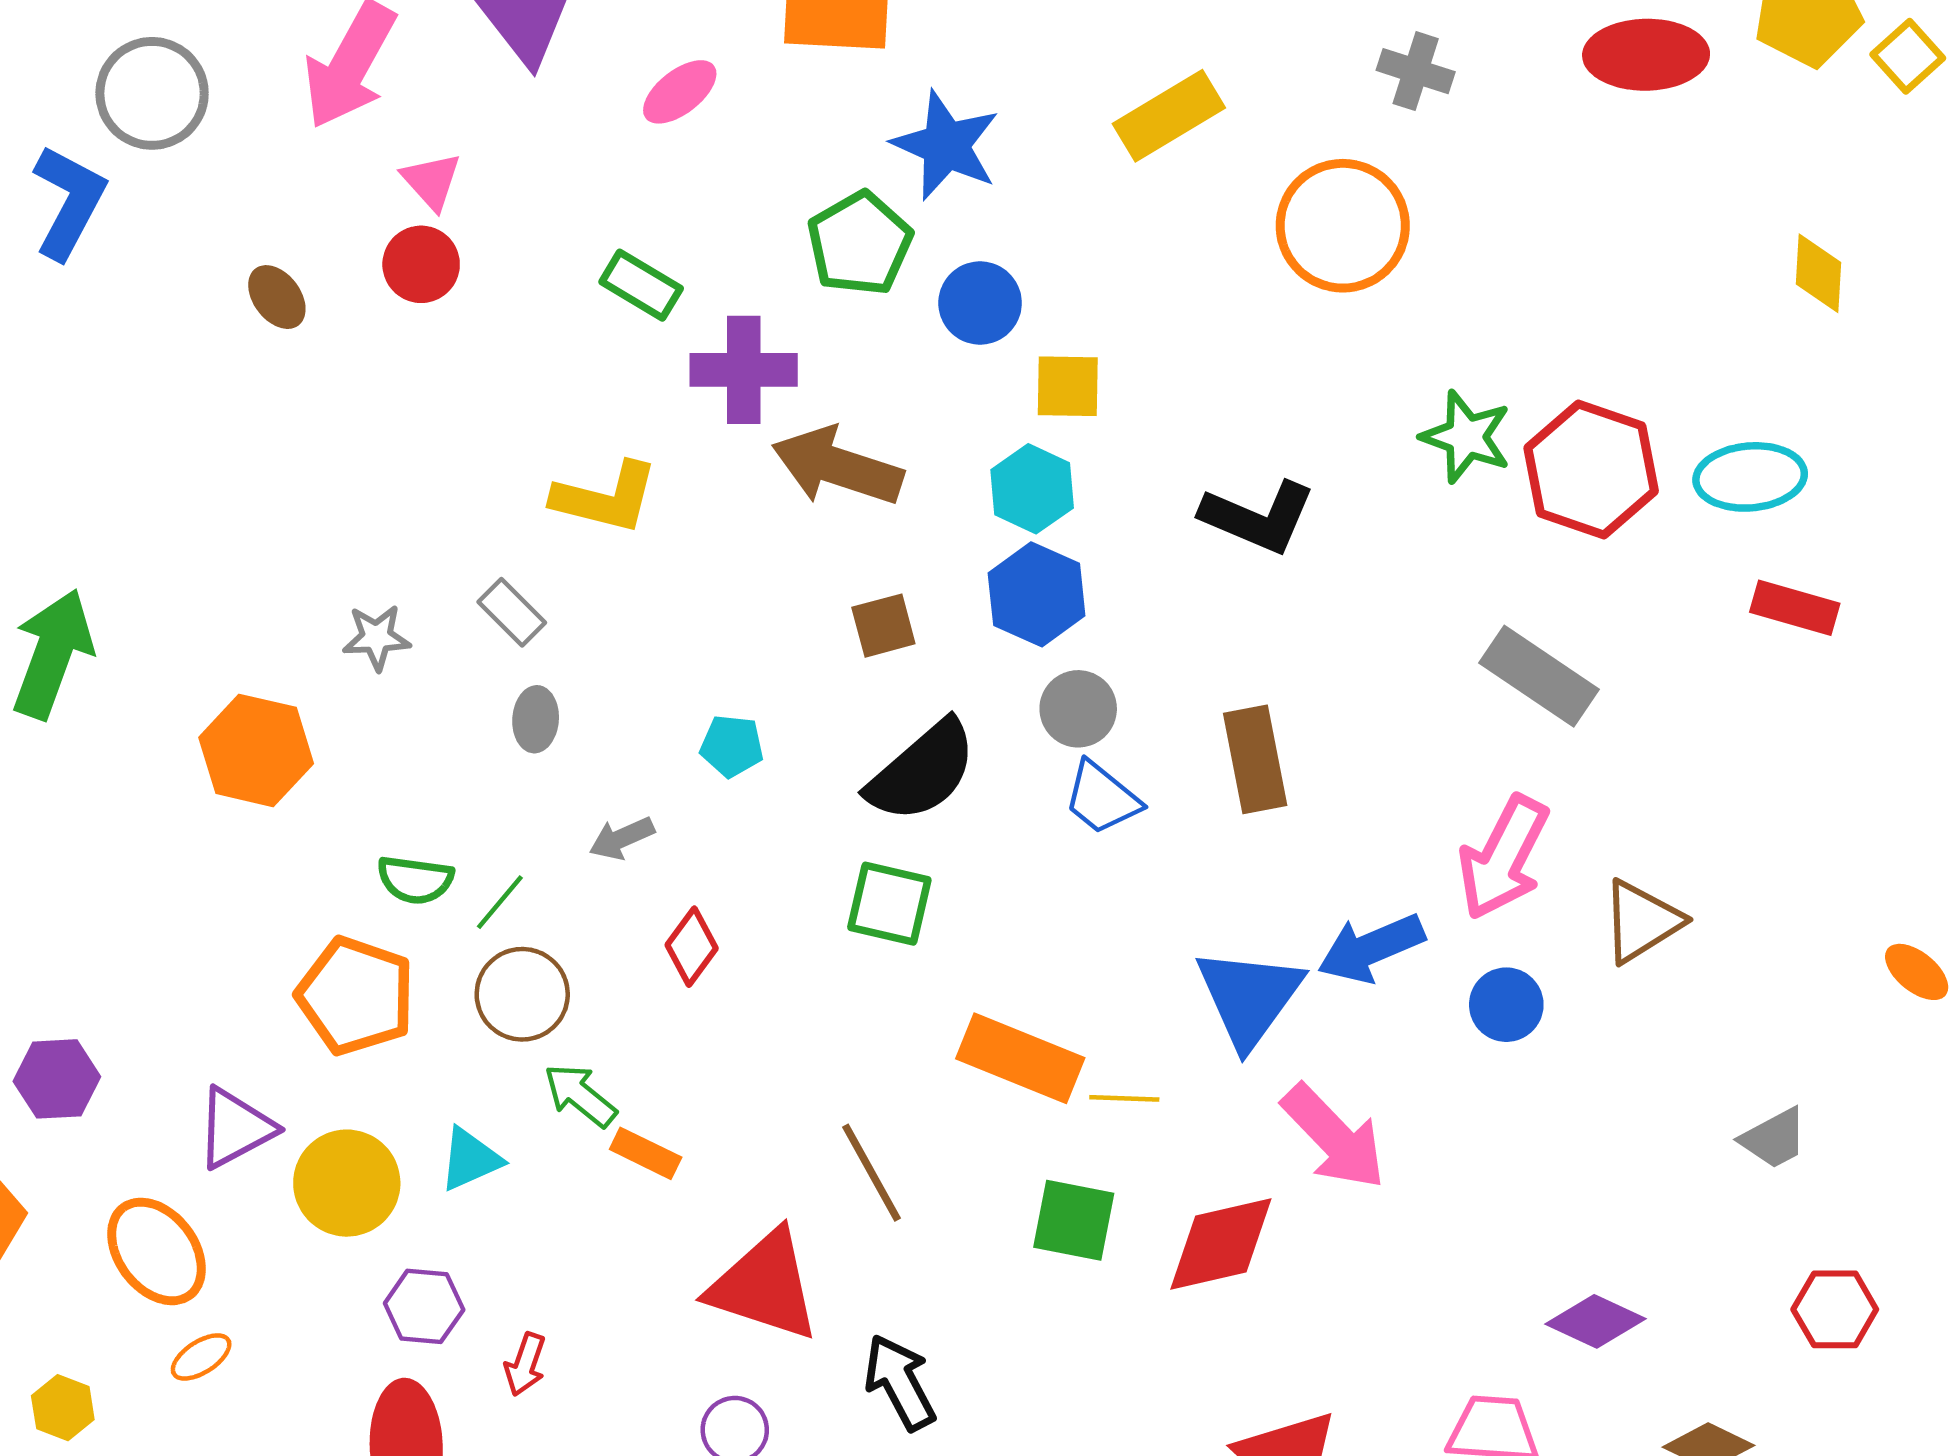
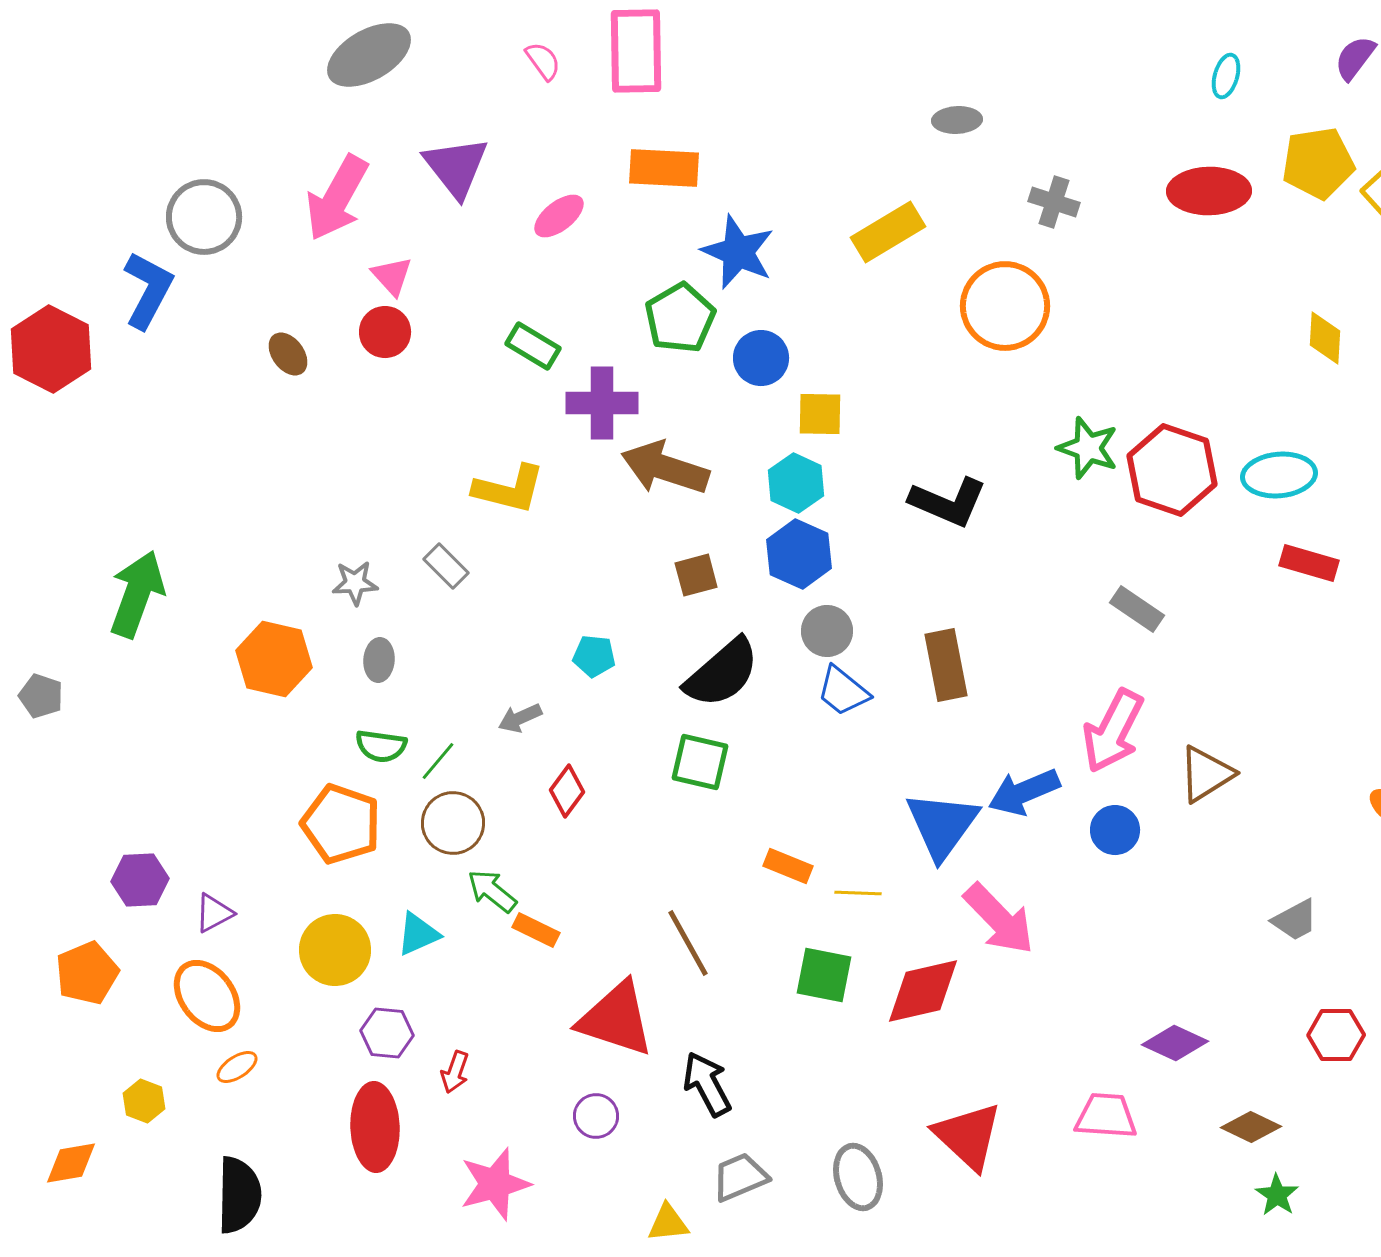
gray rectangle: (1539, 676) -> (1137, 609), size x0.7
gray ellipse: (536, 719) -> (379, 660), moved
orange rectangle: (1020, 1058) -> (788, 866), size x0.6
purple triangle: (235, 1128) -> (214, 913), moved, size x0.7

